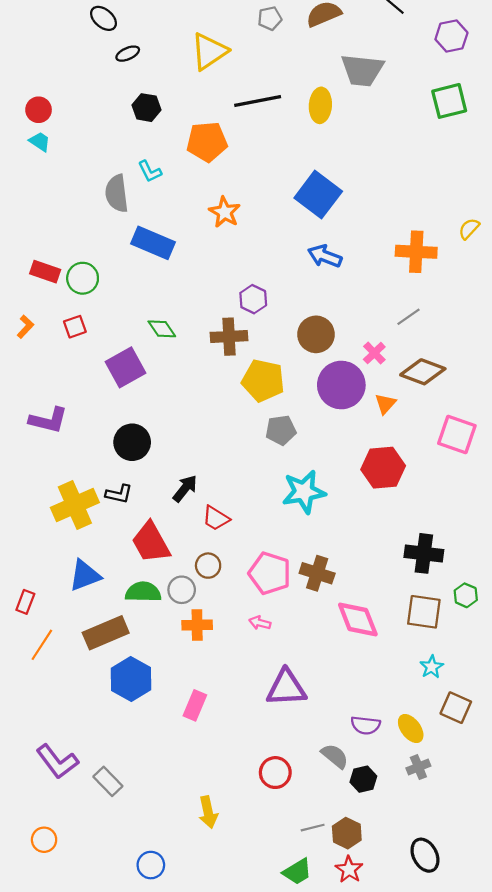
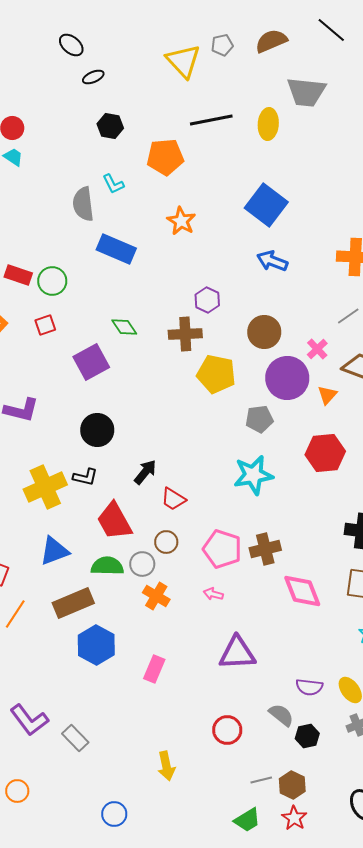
yellow triangle: (209, 51) -> (183, 61), moved, turned -39
gray pentagon: (281, 430) -> (259, 419), moved
brown cross: (317, 573) -> (265, 549), turned -32
orange cross: (197, 625) -> (156, 596), turned 32

